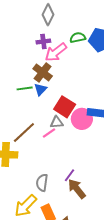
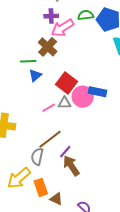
blue triangle: (41, 89) -> (35, 75), moved
gray triangle: (57, 122) -> (64, 103), moved
brown line: (24, 132) -> (50, 139), moved

